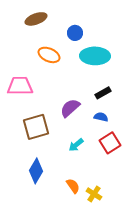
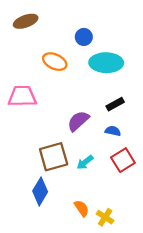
brown ellipse: (36, 19) -> (26, 21), moved
brown square: (36, 127) -> (54, 157), moved

